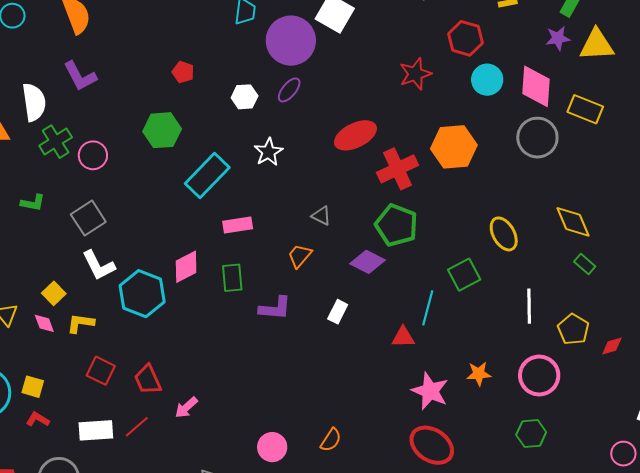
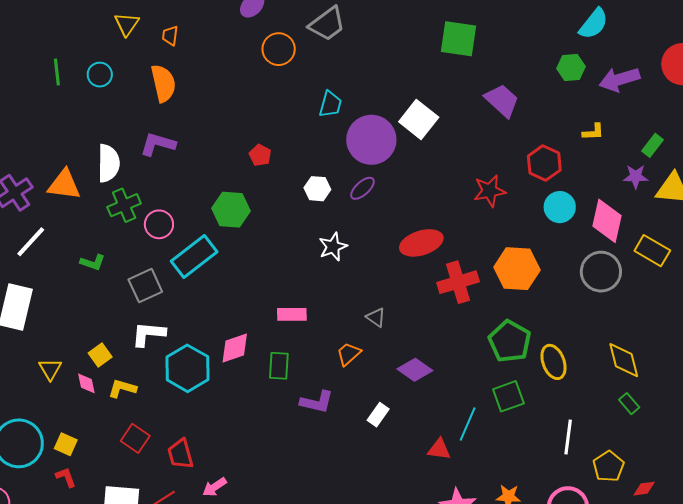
purple L-shape: (80, 76) -> (158, 144), turned 126
cyan rectangle: (207, 175) -> (194, 256), moved
green pentagon: (396, 225) -> (510, 341), moved
white L-shape: (99, 265) -> (148, 334), turned 114
red L-shape: (38, 419) -> (66, 477), turned 30

